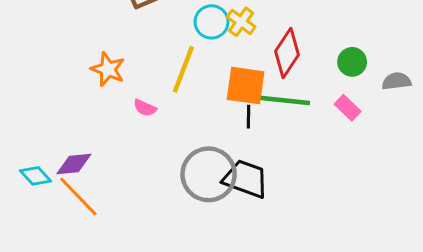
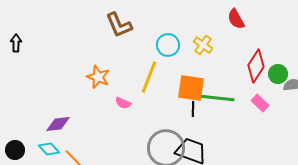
yellow cross: (241, 22) -> (203, 45), moved
red diamond: (287, 53) -> (256, 66), moved
green circle: (352, 62) -> (278, 74), moved
purple diamond: (74, 164) -> (58, 124), moved

